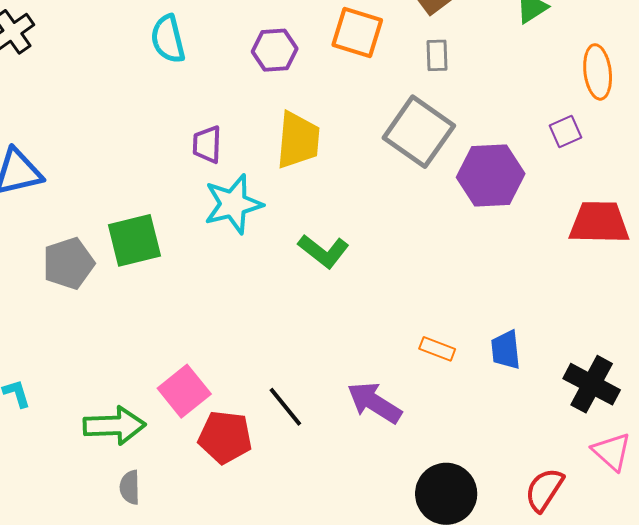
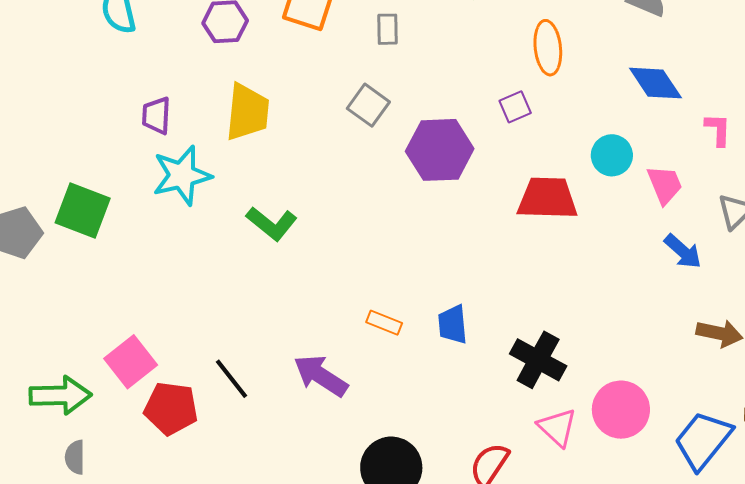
gray square: (419, 132) -> (368, 105), size x0.6
green square: (134, 240) -> (83, 211), turned 34

